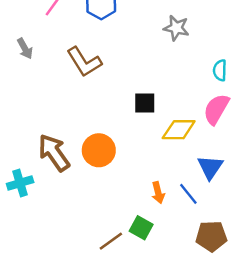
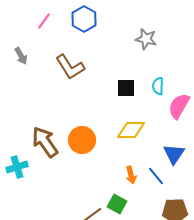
cyan semicircle: (220, 70) -> (158, 86), moved
black square: (145, 103) -> (126, 88), moved
yellow diamond: (179, 130) -> (131, 130), moved

